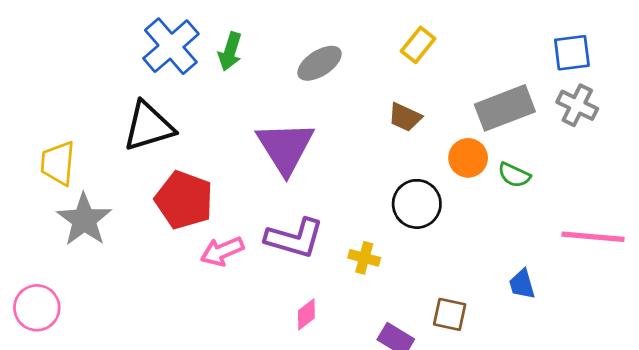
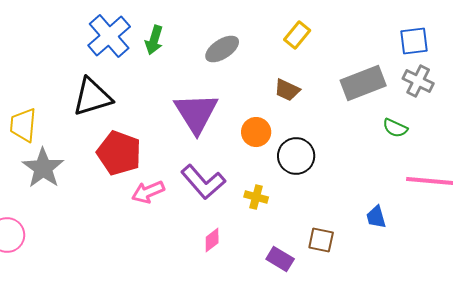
orange circle: (468, 158) -> (256, 132), moved
green semicircle: (514, 175) -> (395, 128), moved
purple L-shape: (295, 238) -> (203, 182), turned 33

